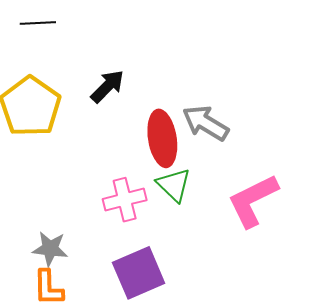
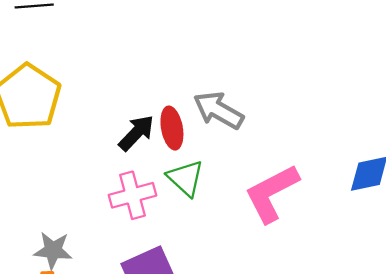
black arrow: (107, 86) -> (136, 133), moved
red ellipse: (162, 138) -> (172, 128), size x0.7

